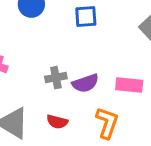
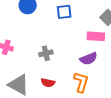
purple semicircle: (85, 83) -> (89, 59), moved
pink rectangle: (129, 85) -> (96, 36), moved

